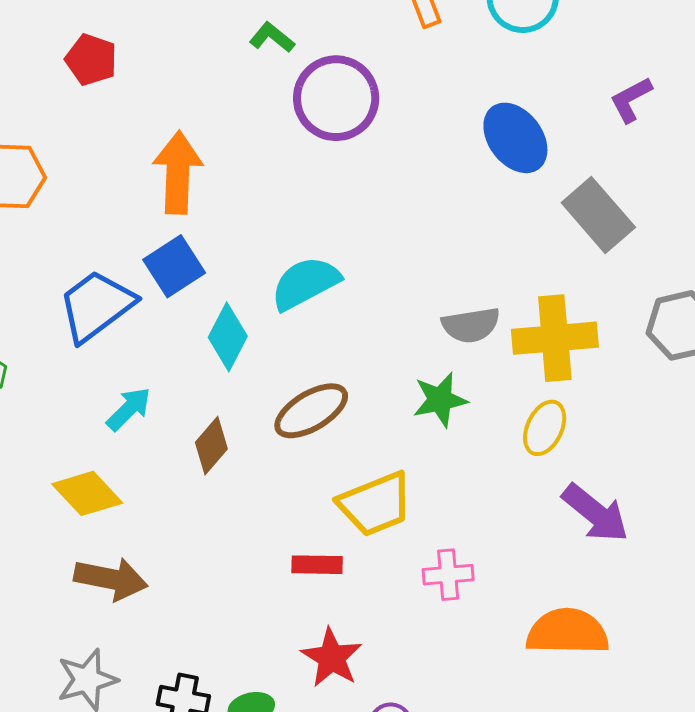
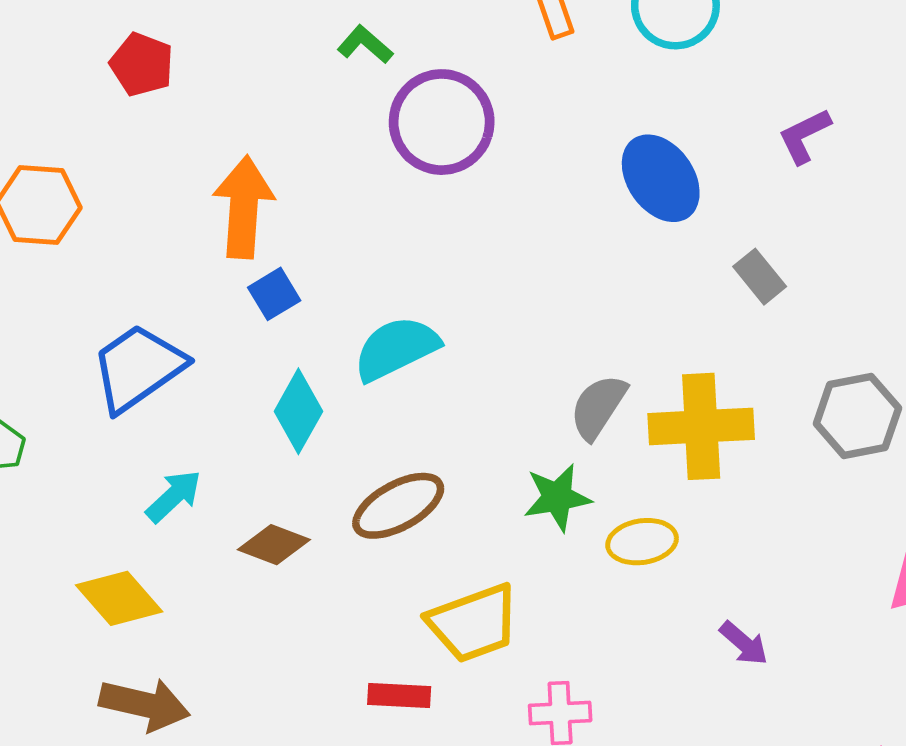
gray rectangle: (598, 215) -> (760, 277), size x0.6
blue square: (174, 266) -> (274, 294), moved, size x0.7
gray semicircle: (471, 325) -> (598, 407), turned 130
yellow ellipse: (545, 428) -> (642, 542), moved, turned 54
brown diamond: (211, 446) -> (274, 545), turned 68
purple arrow: (595, 513) -> (744, 643), size x0.6

